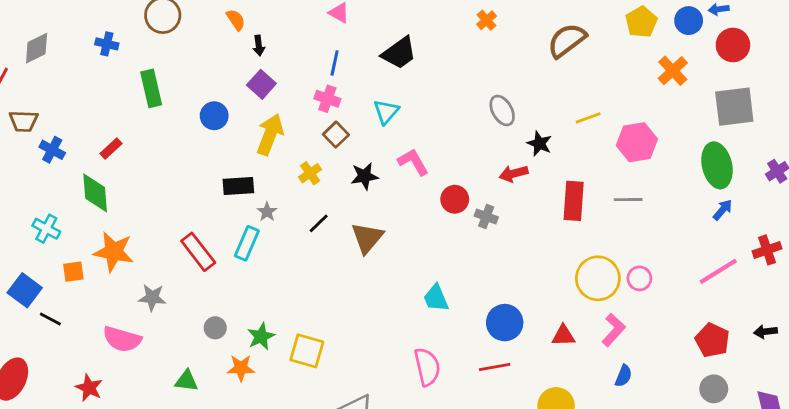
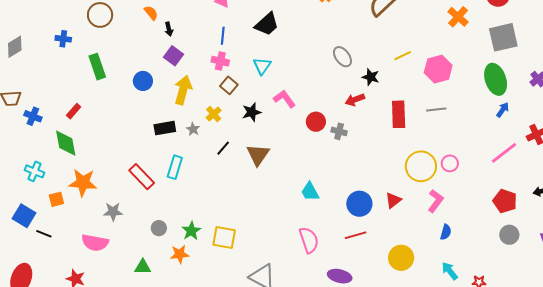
gray star: (267, 212) -> (193, 129), moved
red triangle: (563, 336) -> (393, 200), moved, turned -30

